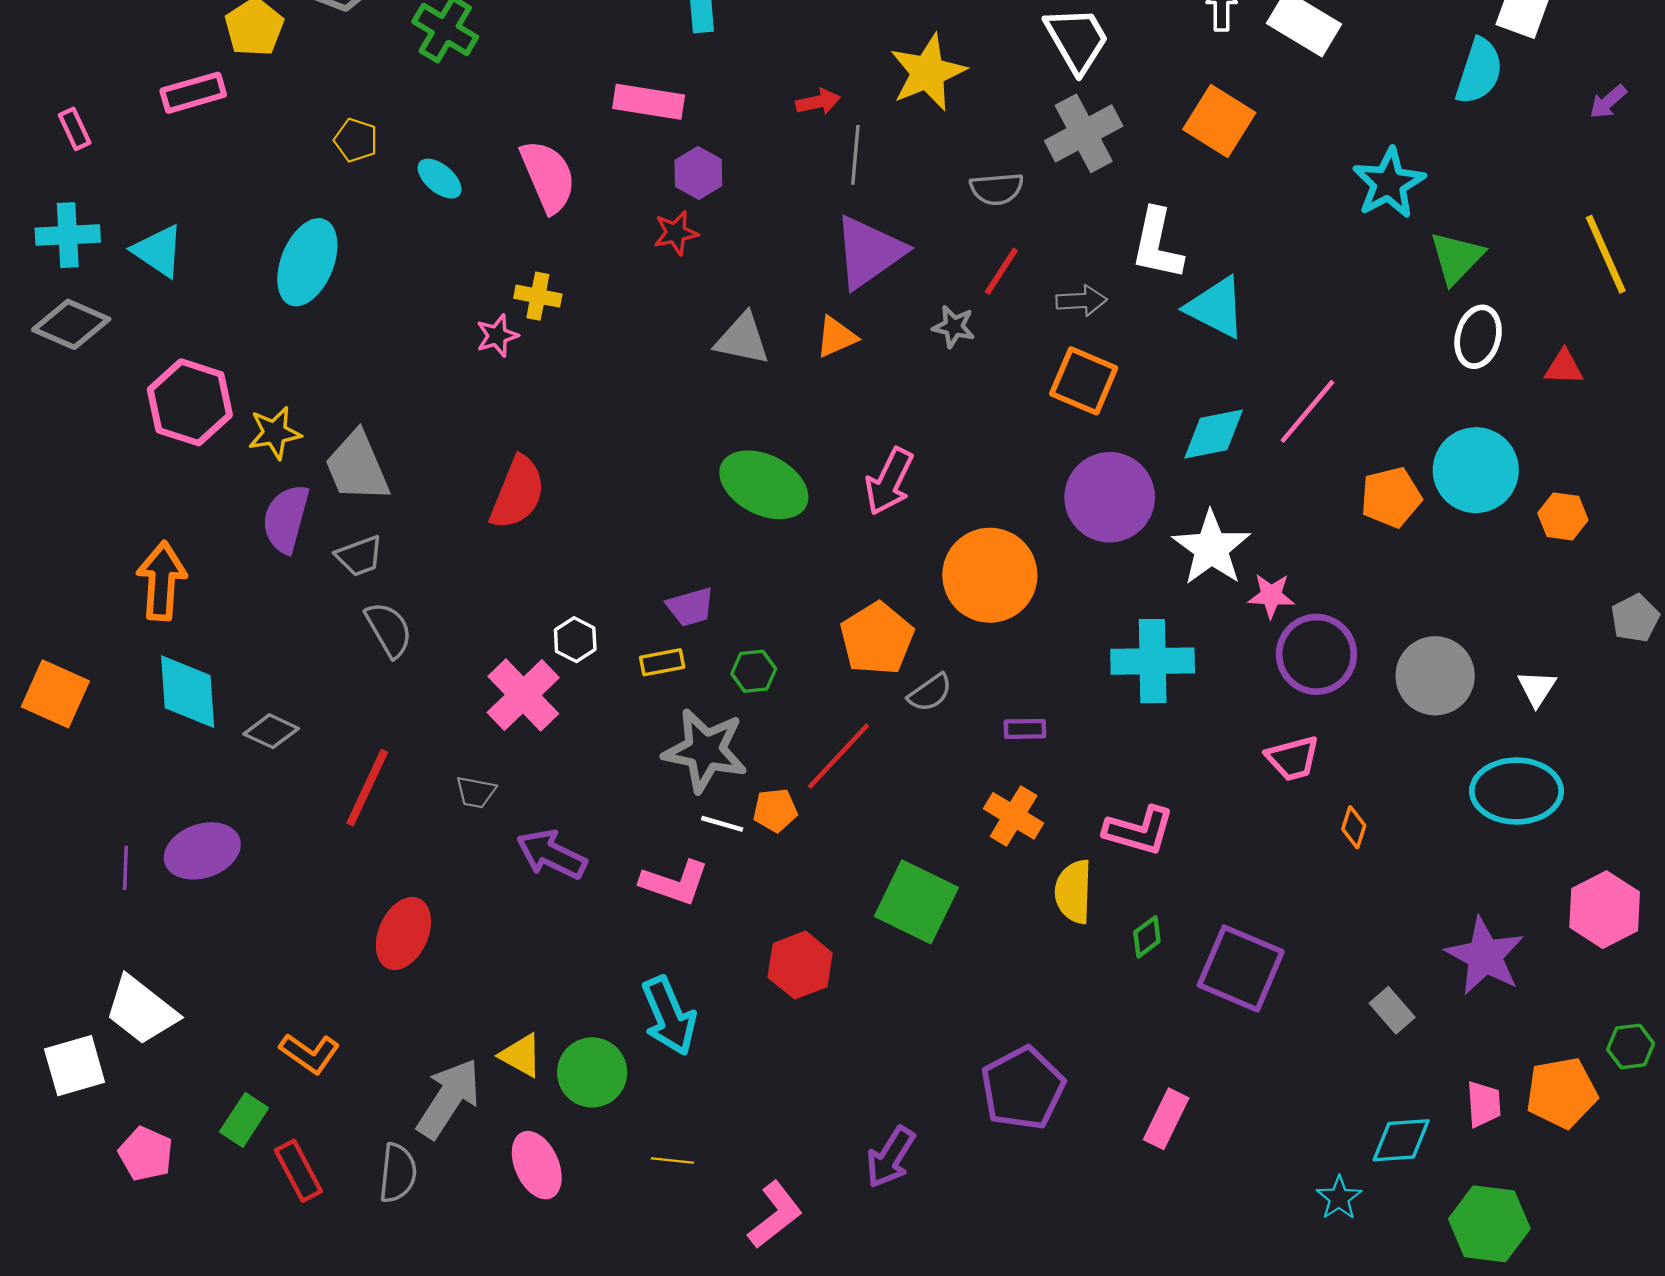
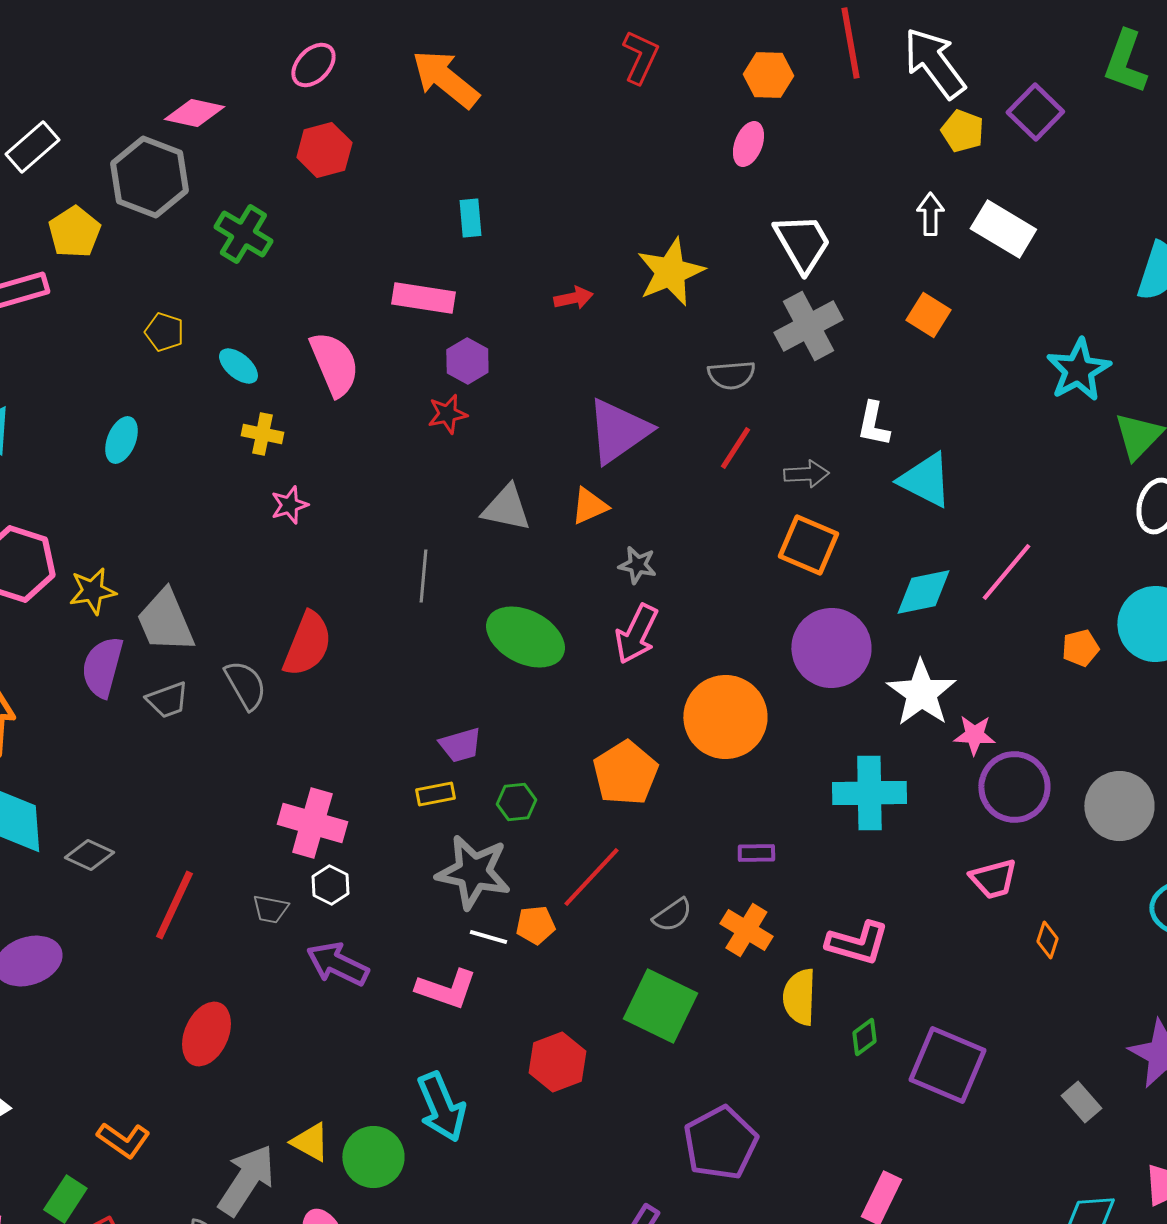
orange square: (1219, 121) -> (928, 315), size x0.7
gray line: (855, 155) -> (423, 576), moved
white L-shape: (1157, 244) -> (873, 424), size x0.7
cyan ellipse: (307, 262) -> (121, 440), size x0.6
yellow cross: (538, 296) -> (262, 434), moved
gray star: (954, 327) -> (637, 565), moved
orange pentagon: (1391, 497) -> (1080, 648), size x0.7
gray semicircle: (389, 629) -> (245, 685), moved
white hexagon: (575, 640) -> (330, 885), moved
gray semicircle: (930, 693) -> (672, 915), moved
pink cross: (523, 695) -> (312, 823), turned -30
purple pentagon: (1023, 1088) -> (720, 1143), moved

